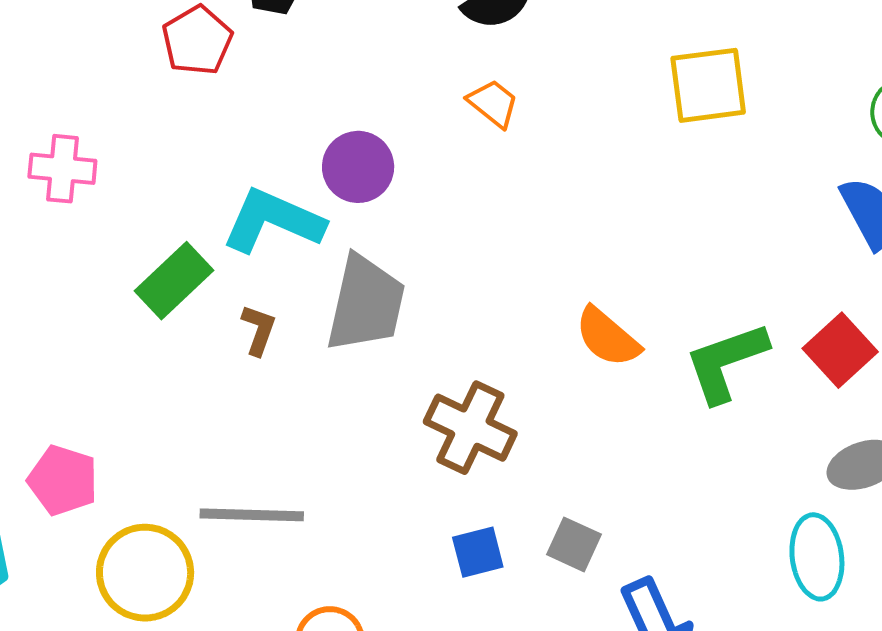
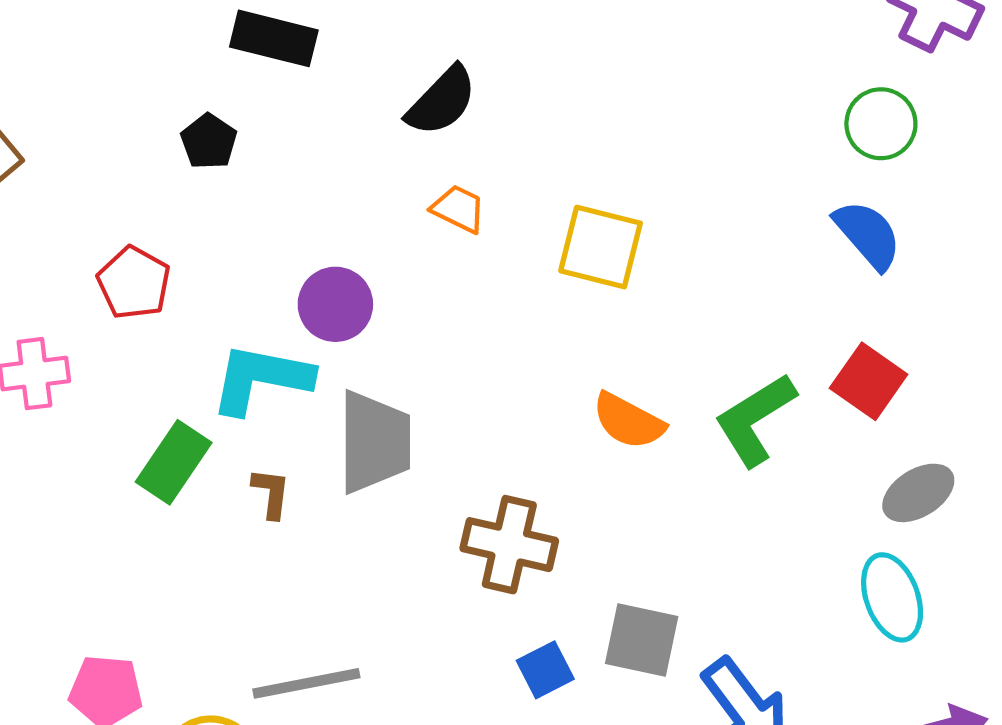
red pentagon: (197, 40) -> (134, 283), moved
yellow square: (708, 85) -> (601, 247), moved, turned 34
gray square: (574, 544) -> (642, 640), size x1.4

